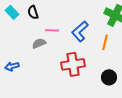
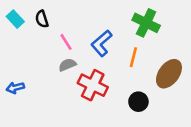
pink line: (52, 30) -> (66, 42), turned 56
gray semicircle: (39, 43) -> (67, 65), moved
red cross: (73, 64) -> (93, 85), turned 35

